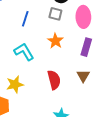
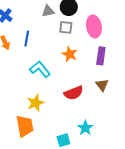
blue line: (25, 19) -> (27, 38), moved
red semicircle: (54, 80) -> (74, 93), turned 90

